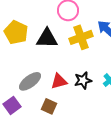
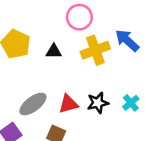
black triangle: (47, 38) -> (54, 51), size x0.6

